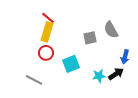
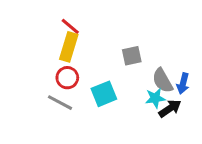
gray semicircle: (111, 30) -> (163, 81), moved
cyan star: (99, 76) -> (155, 98), moved
gray line: (34, 80) -> (60, 103), moved

